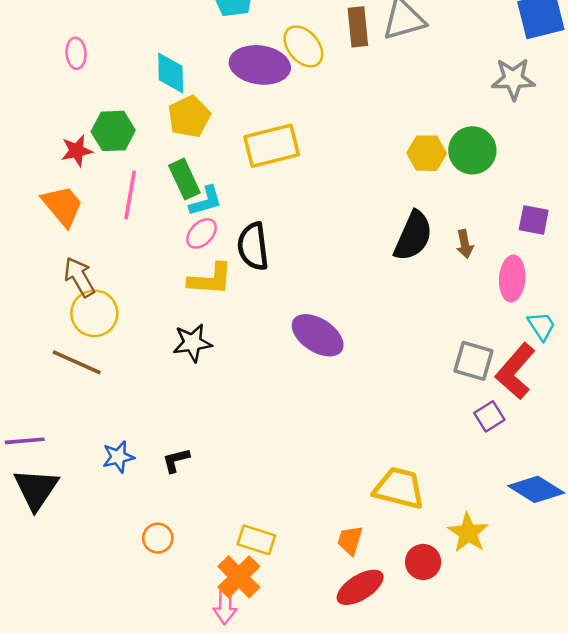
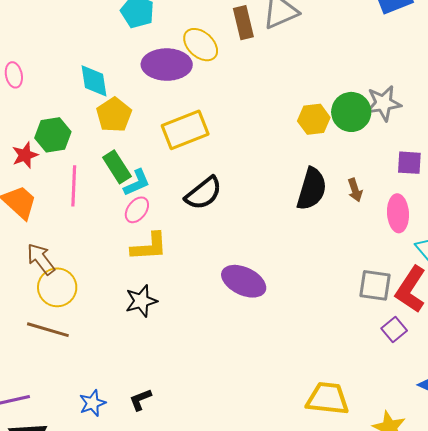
gray star: (513, 79) -> (383, 103), moved
black semicircle: (253, 246) -> (203, 193), moved, turned -114

